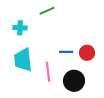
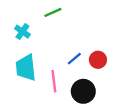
cyan cross: (20, 28) -> (22, 32), turned 32
blue line: (66, 52) -> (74, 59), turned -40

